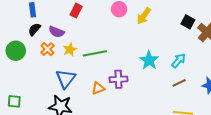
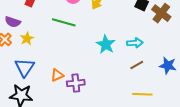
green line: (95, 53) -> (64, 22), moved, turned 30
cyan arrow: (179, 61) -> (135, 43), turned 49
purple cross: (118, 79) -> (76, 83), moved

